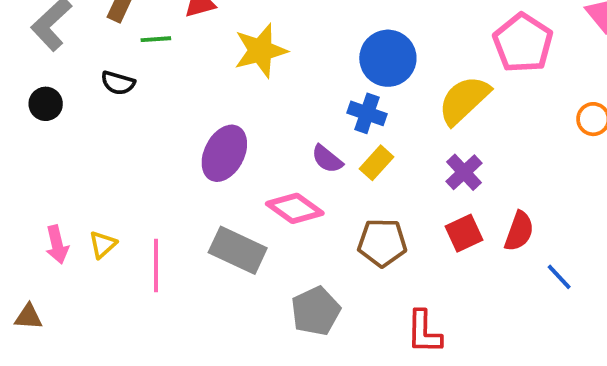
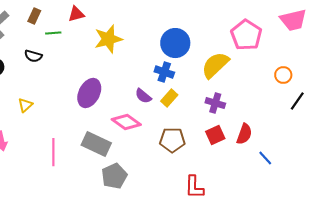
purple cross: (464, 172) -> (215, 103), turned -30
yellow triangle: (103, 245) -> (25, 105), moved
gray pentagon: (316, 311) -> (114, 176), moved

